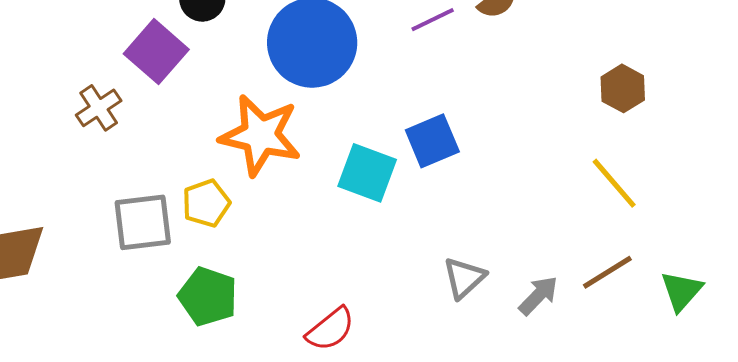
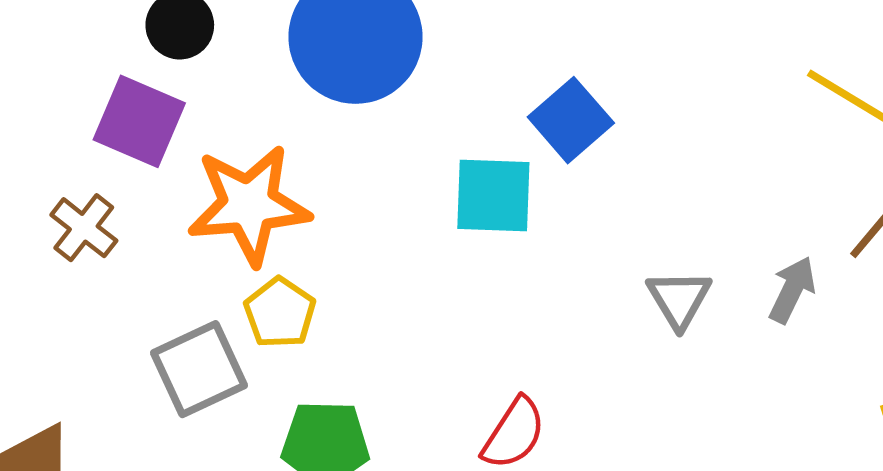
orange star: (260, 135) -> (249, 205), moved

